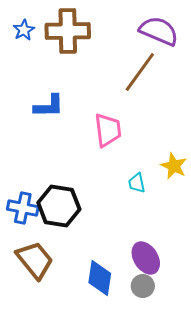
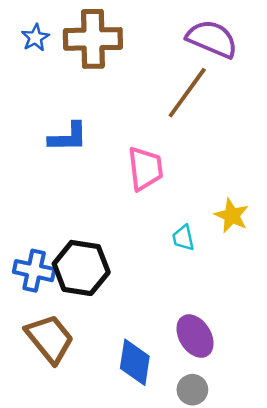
gray circle: (143, 286) -> (192, 390), moved

